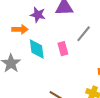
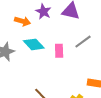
cyan diamond: (37, 49) -> (34, 44), turned -50

